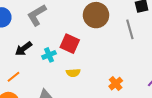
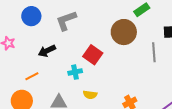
cyan cross: (49, 55) -> (75, 72), moved
yellow semicircle: (73, 73) -> (90, 95), moved

